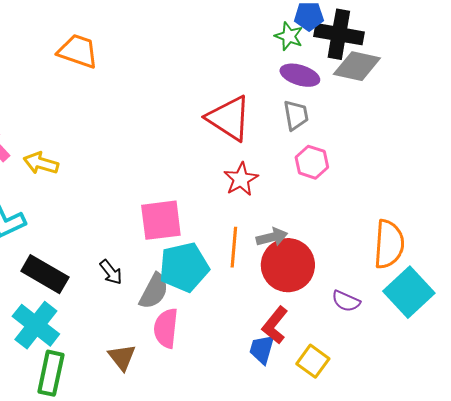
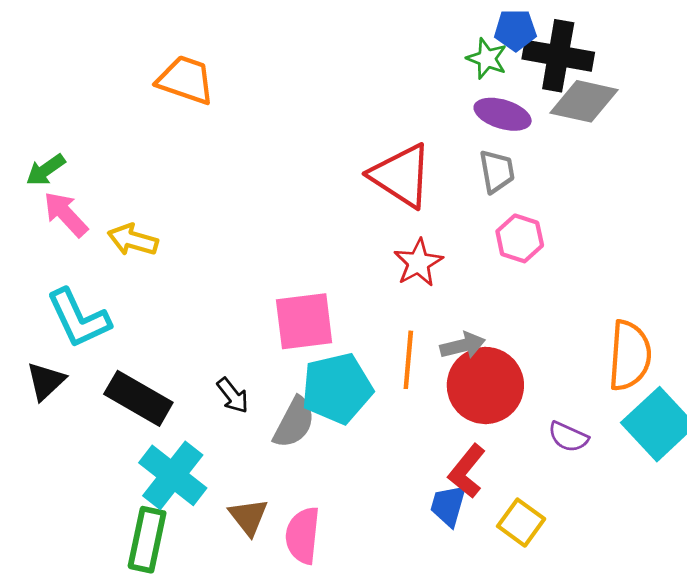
cyan cross: (36, 325) -> (173, 475), moved
pink semicircle: (166, 328) -> (303, 535), moved

